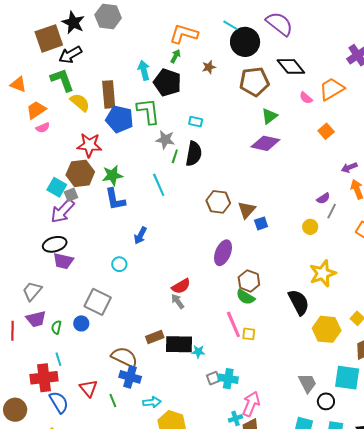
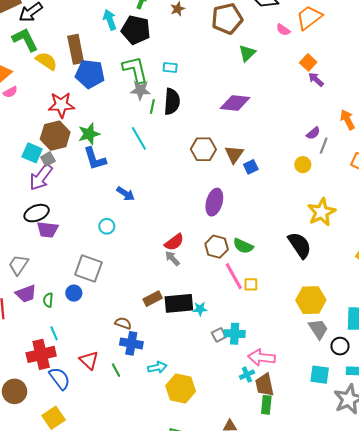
green L-shape: (148, 111) -> (135, 69), moved
purple diamond: (265, 143) -> (235, 103), moved
purple arrow: (349, 168) -> (316, 79), moved, turned 70
blue arrow: (140, 235) -> (126, 194), turned -78
brown hexagon: (249, 281) -> (217, 247), moved
yellow hexagon: (327, 329) -> (311, 300), moved
brown semicircle: (124, 357) -> (123, 323), size x0.6
pink arrow: (251, 404) -> (262, 358), turned -100

